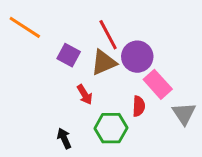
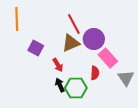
orange line: (25, 27) -> (17, 19), turned 55
purple square: (69, 55) -> (36, 48), moved
black arrow: (64, 138) -> (60, 85), moved

